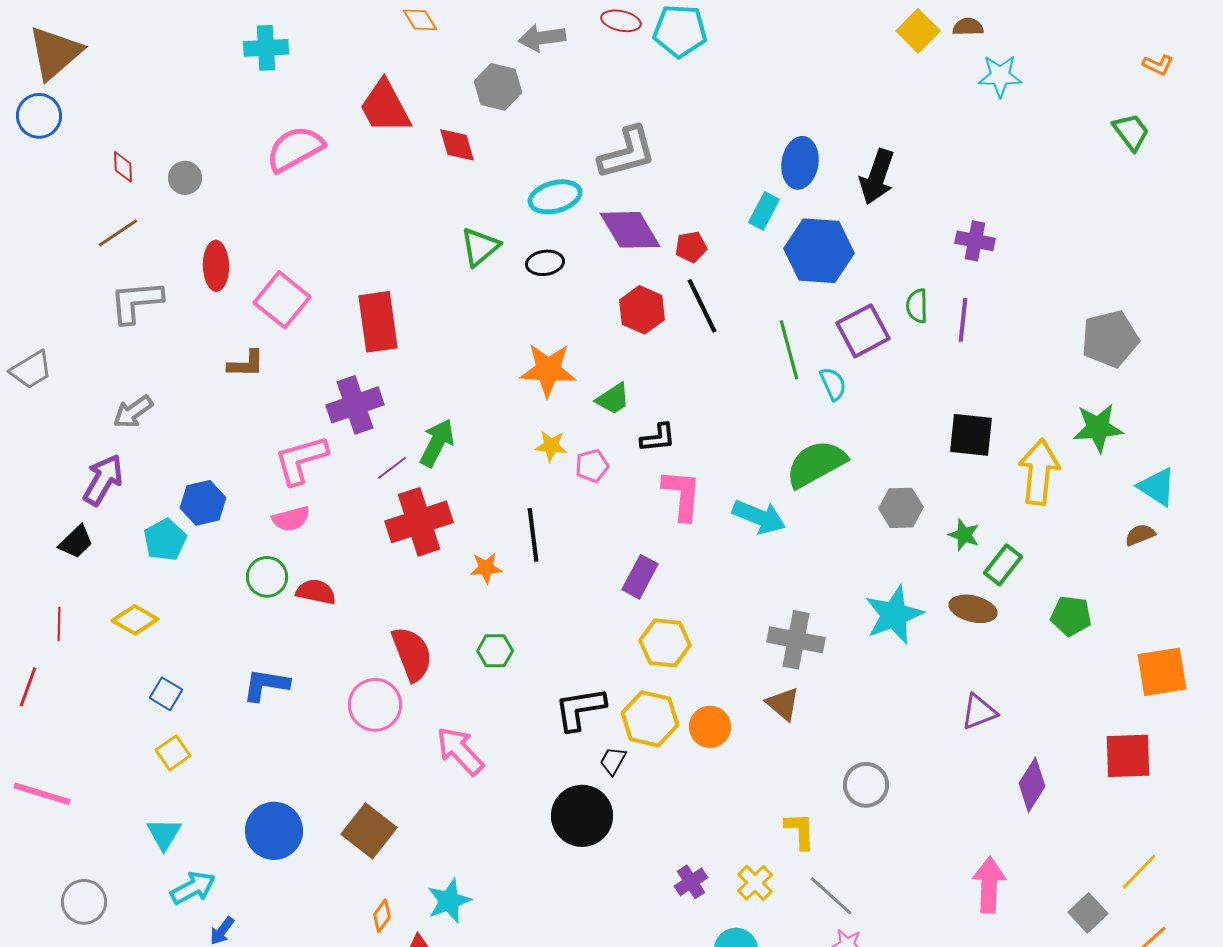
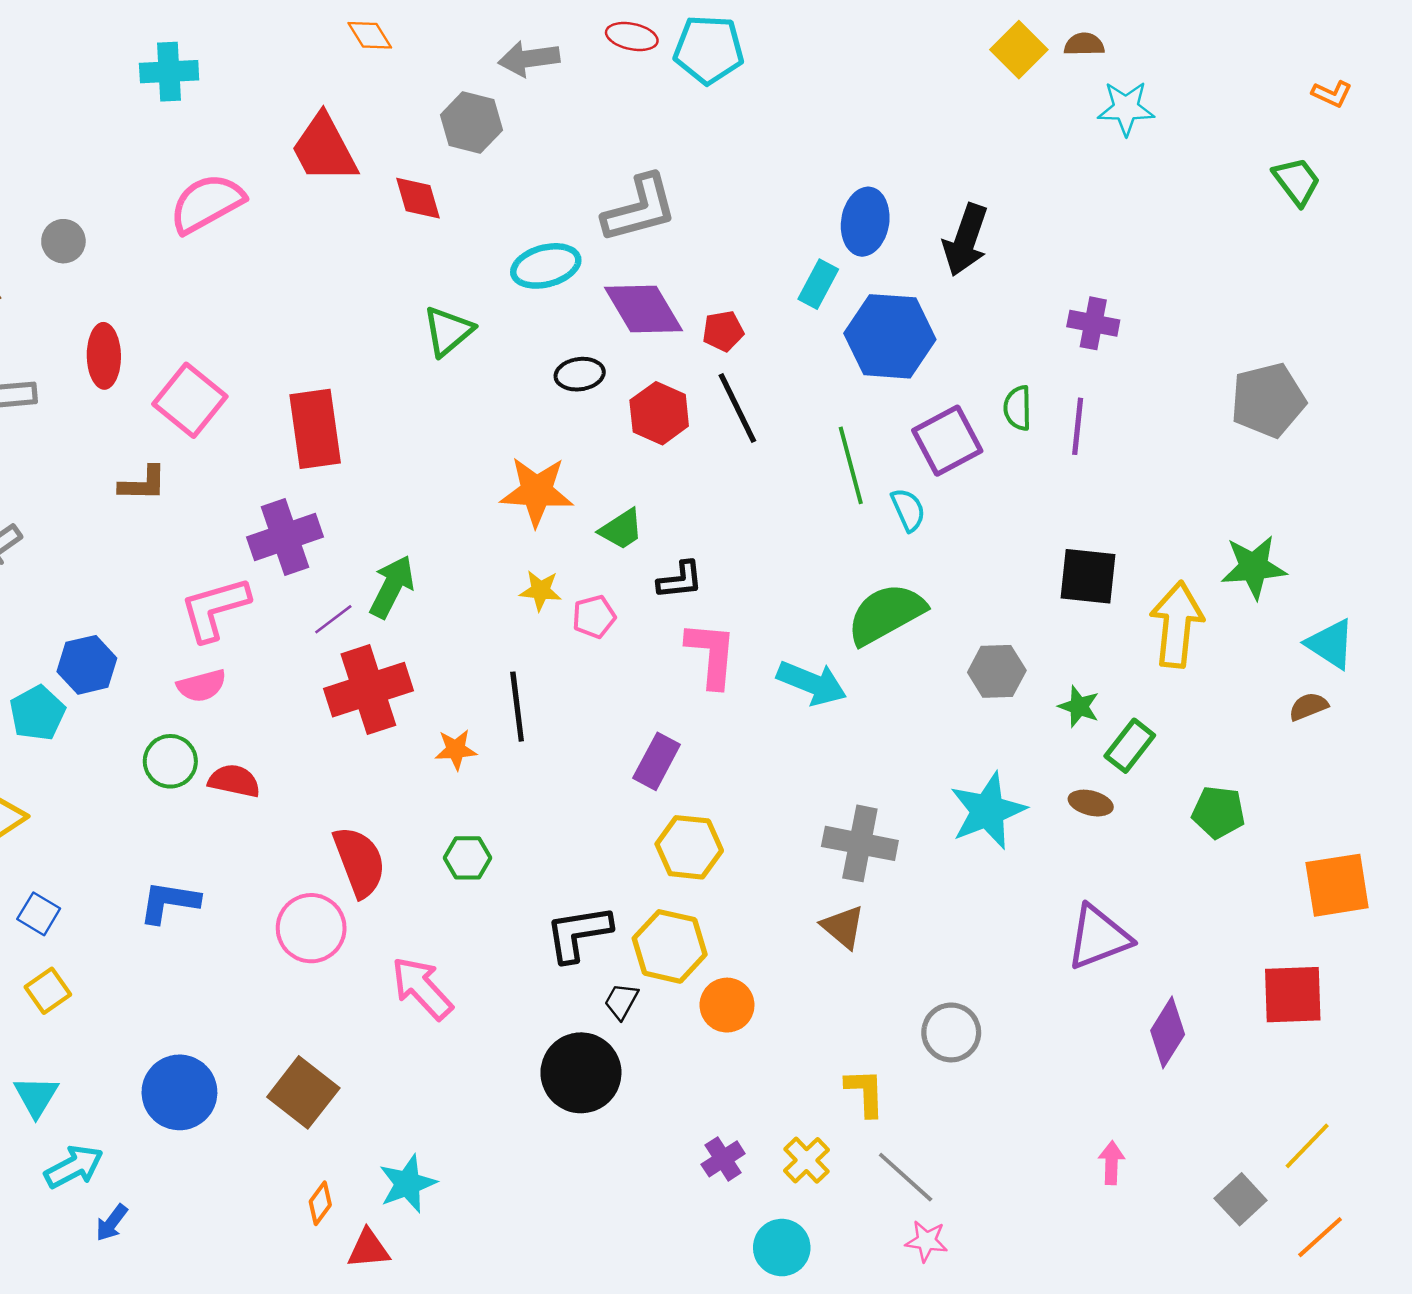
black ellipse: (545, 263) -> (580, 374), moved
gray pentagon: (1110, 339) -> (1268, 400), moved
brown ellipse: (973, 609) -> (1091, 803), size x0.7
purple triangle: (979, 712) -> (1099, 937), size x1.4
orange circle: (710, 727) -> (727, 1005), moved
pink arrow: (989, 885) -> (1112, 1163), size x0.6

